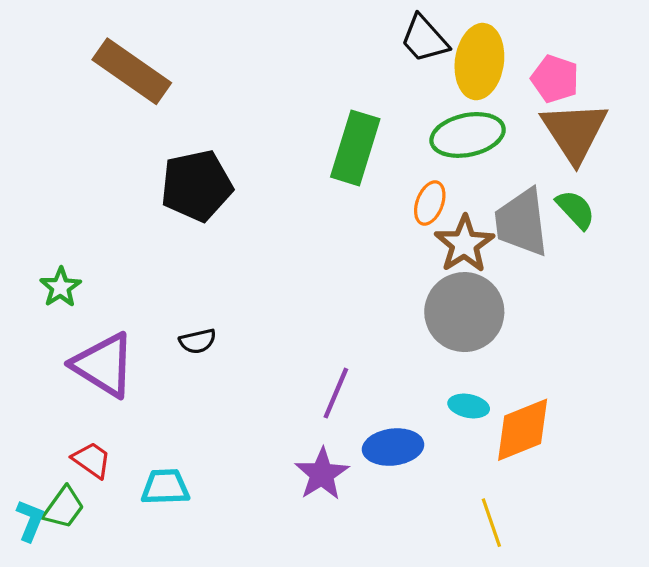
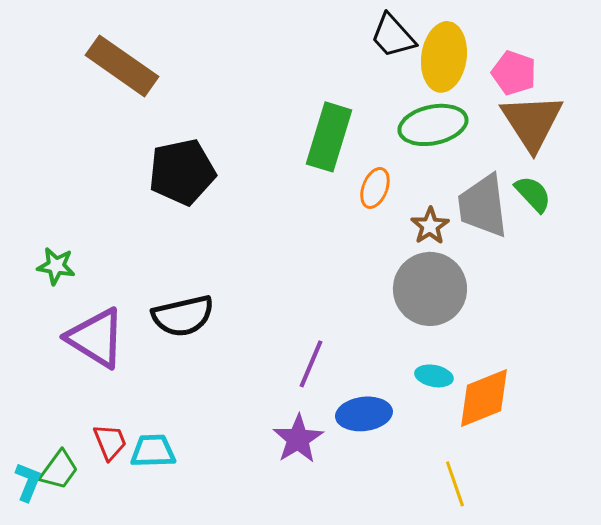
orange ellipse: (430, 203) -> (375, 188), moved
brown star: (464, 244) -> (430, 226), size x0.7
green star: (60, 287) -> (56, 266), turned -30
black semicircle: (198, 341) -> (183, 316), size x1.8
red trapezoid: (92, 460) -> (110, 442), moved, turned 33

